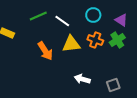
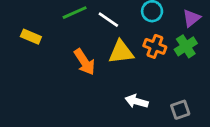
purple triangle: (121, 20) -> (191, 18), turned 48

